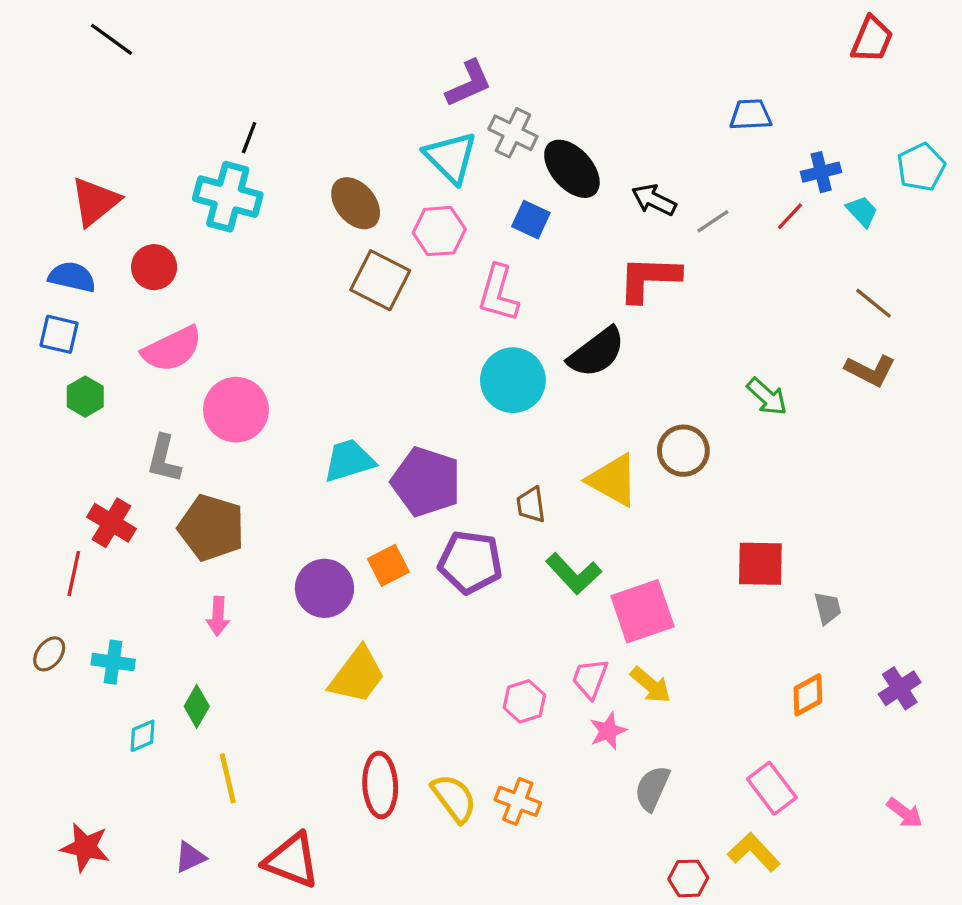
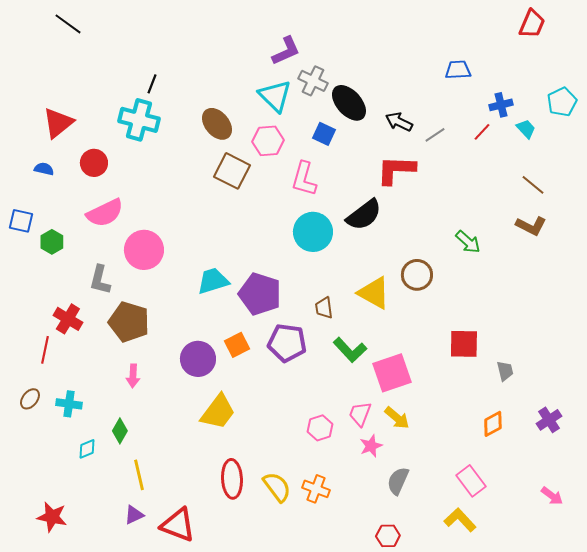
blue semicircle: (72, 277) -> (44, 169), size x0.7
blue square: (59, 334) -> (21, 221), moved
purple triangle: (190, 857) -> (134, 515), moved
red hexagon: (688, 878) -> (388, 536), moved

